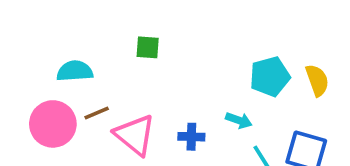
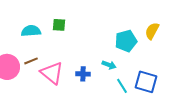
cyan semicircle: (75, 71) -> (31, 31), moved
yellow semicircle: (317, 80) -> (152, 31), moved, turned -132

